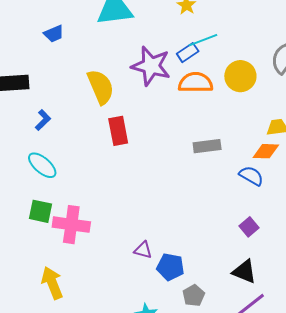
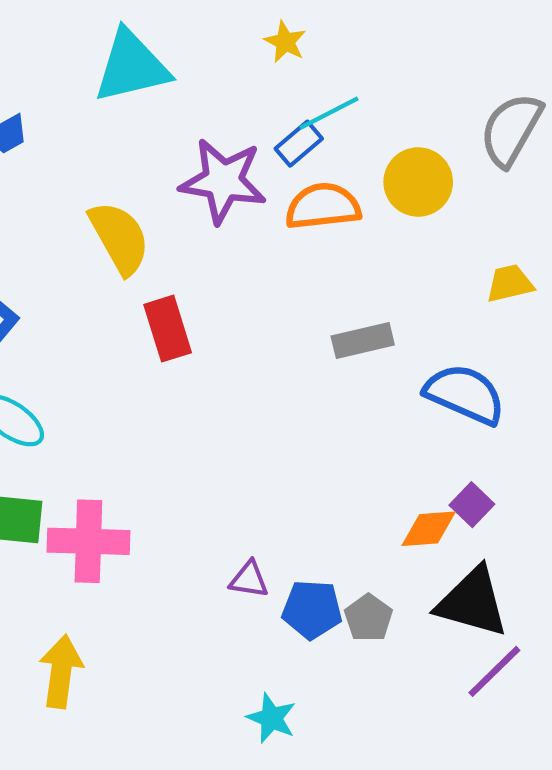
orange diamond: (266, 151) -> (429, 529), moved
blue semicircle: (251, 176) -> (465, 394), size x1.5
black triangle: (244, 272) -> (472, 602), size x1.4
yellow arrow: (52, 283) -> (61, 671), turned 36
gray pentagon: (194, 296) -> (368, 618), moved

